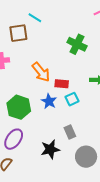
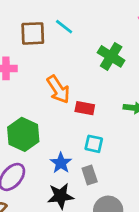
cyan line: (35, 18) -> (64, 27), moved
cyan square: (72, 99) -> (94, 144), moved, turned 32
blue star: (49, 101) -> (61, 163), moved

